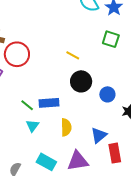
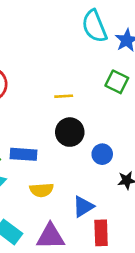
yellow line: (73, 55) -> (64, 96), turned -40
yellow semicircle: (66, 127) -> (42, 190), turned 78

